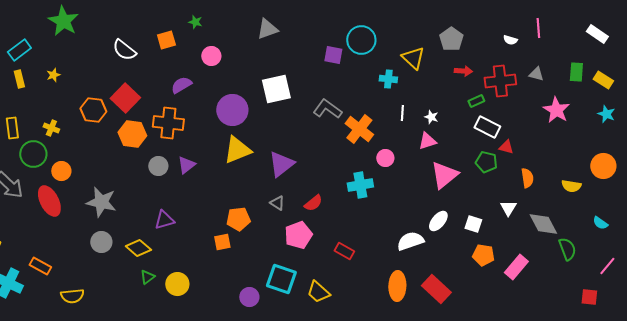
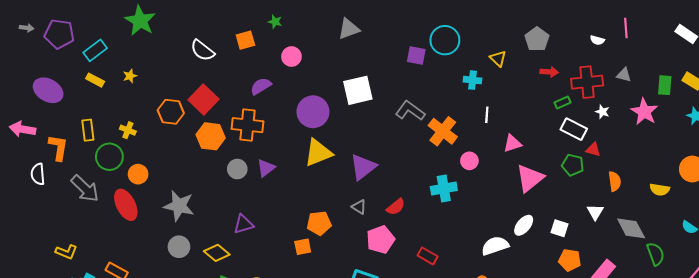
yellow triangle: (413, 58) -> (498, 59), size x0.7
green rectangle: (576, 72) -> (665, 85), moved
yellow rectangle: (19, 79) -> (95, 80), turned -48
white star: (431, 117) -> (602, 112), moved

